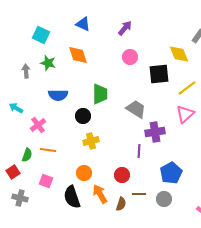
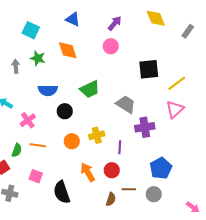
yellow diamond: (179, 54) -> (156, 18), moved
pink circle: (130, 57) -> (111, 46), moved
green trapezoid: (100, 94) -> (90, 89), turned 65
black circle: (83, 116) -> (65, 111), moved
yellow cross: (91, 141) -> (97, 135), moved
purple line: (139, 151) -> (120, 147), moved
orange circle: (84, 173) -> (72, 141), moved
orange arrow: (100, 194) -> (88, 172), moved

